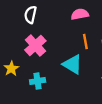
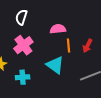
pink semicircle: (80, 14) -> (58, 29), moved

